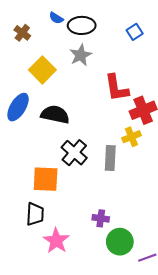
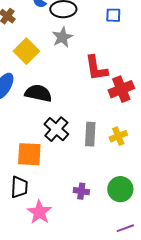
blue square: (135, 32) -> (113, 15), turned 35
yellow cross: (131, 137) -> (118, 136), moved
green circle: (120, 242) -> (120, 189), moved

